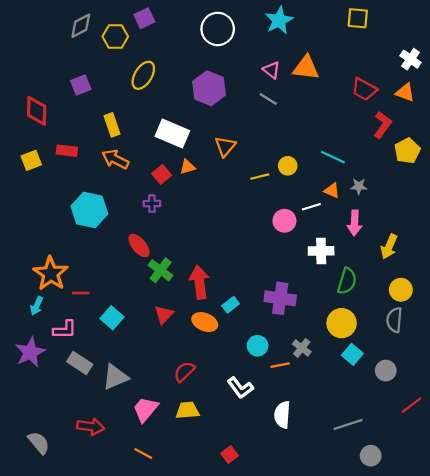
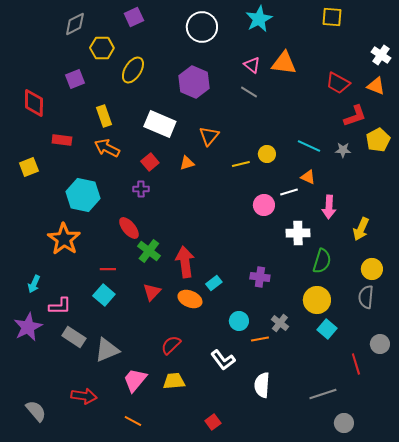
yellow hexagon: (115, 37) -> (102, 48), moved
red L-shape: (383, 125) -> (355, 116), turned 35
yellow square: (31, 160) -> (29, 167), moved
orange triangle: (187, 167) -> (187, 163), moved
gray star: (359, 186) -> (343, 150), moved
orange star: (51, 274) -> (64, 239), moved
red line: (81, 293) -> (108, 269), moved
purple cross: (280, 298) -> (260, 277), size x0.7
gray circle: (386, 371) -> (380, 344), moved
red line: (412, 405) -> (356, 364), moved, turned -70

